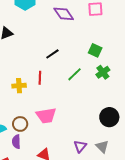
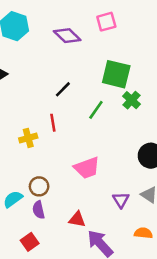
green square: (95, 50) -> (116, 74), size x1.6
pink trapezoid: (46, 116) -> (87, 168), moved

